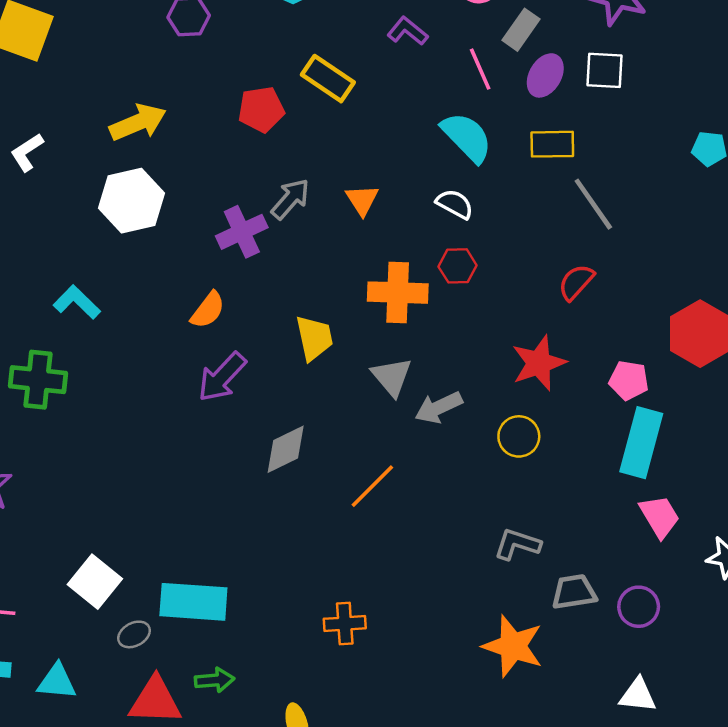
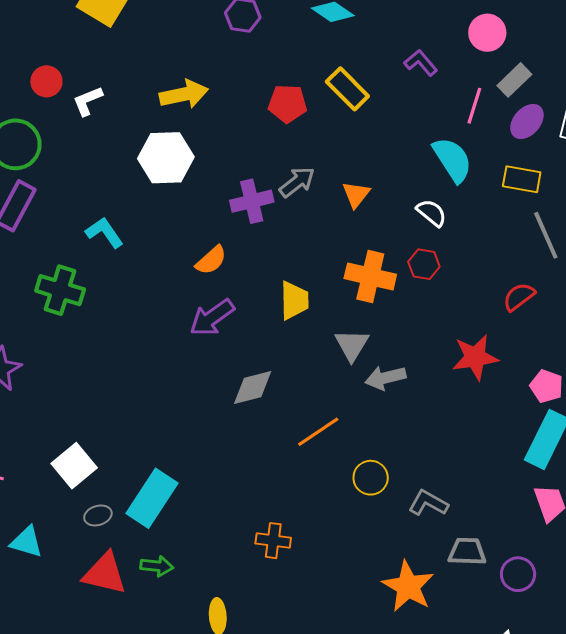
pink line: (480, 69) -> (474, 106), turned 30
yellow circle: (519, 436) -> (371, 478), moved
cyan rectangle: (193, 602) -> (152, 498), turned -72

